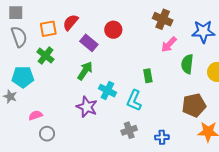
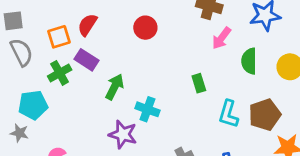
purple rectangle: (89, 43) -> (87, 60), moved
green cross: (45, 56) -> (60, 73), turned 30
cyan L-shape: (134, 100) -> (228, 114), moved

